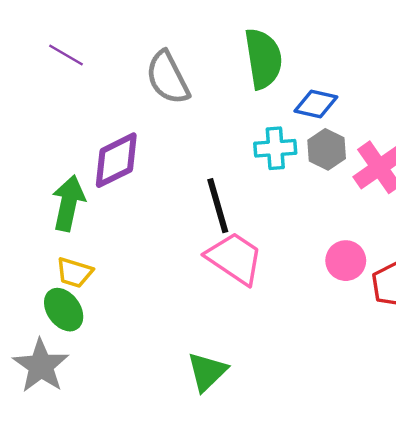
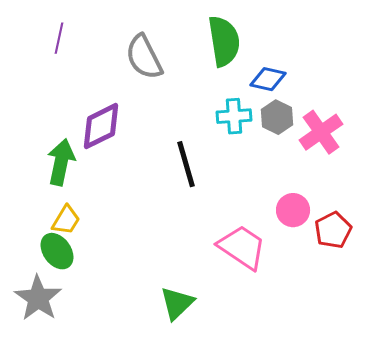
purple line: (66, 55) -> (59, 38), turned 72
pink trapezoid: (235, 258) -> (242, 247), moved
yellow trapezoid: (74, 273) -> (66, 220), turned -76

